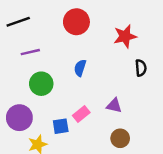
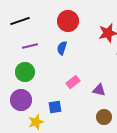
blue semicircle: (80, 68) -> (62, 48), moved
green circle: (41, 84) -> (25, 72), moved
pink rectangle: (81, 114) -> (73, 82), moved

